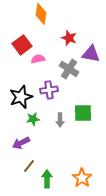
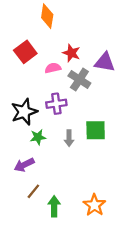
red star: (69, 38) -> (71, 53), moved
pink semicircle: (38, 59) -> (53, 68), moved

